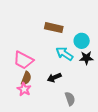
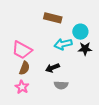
cyan arrow: (64, 54) -> (63, 44), turned -48
pink star: (24, 89) -> (22, 87), moved
gray semicircle: (70, 99) -> (61, 85), moved, turned 112

